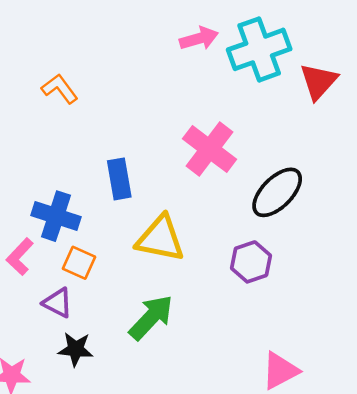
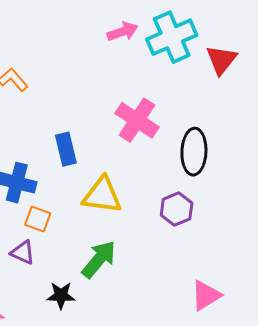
black ellipse: (277, 192) -> (194, 152), turned -39
black star: (76, 349) -> (61, 295), moved

